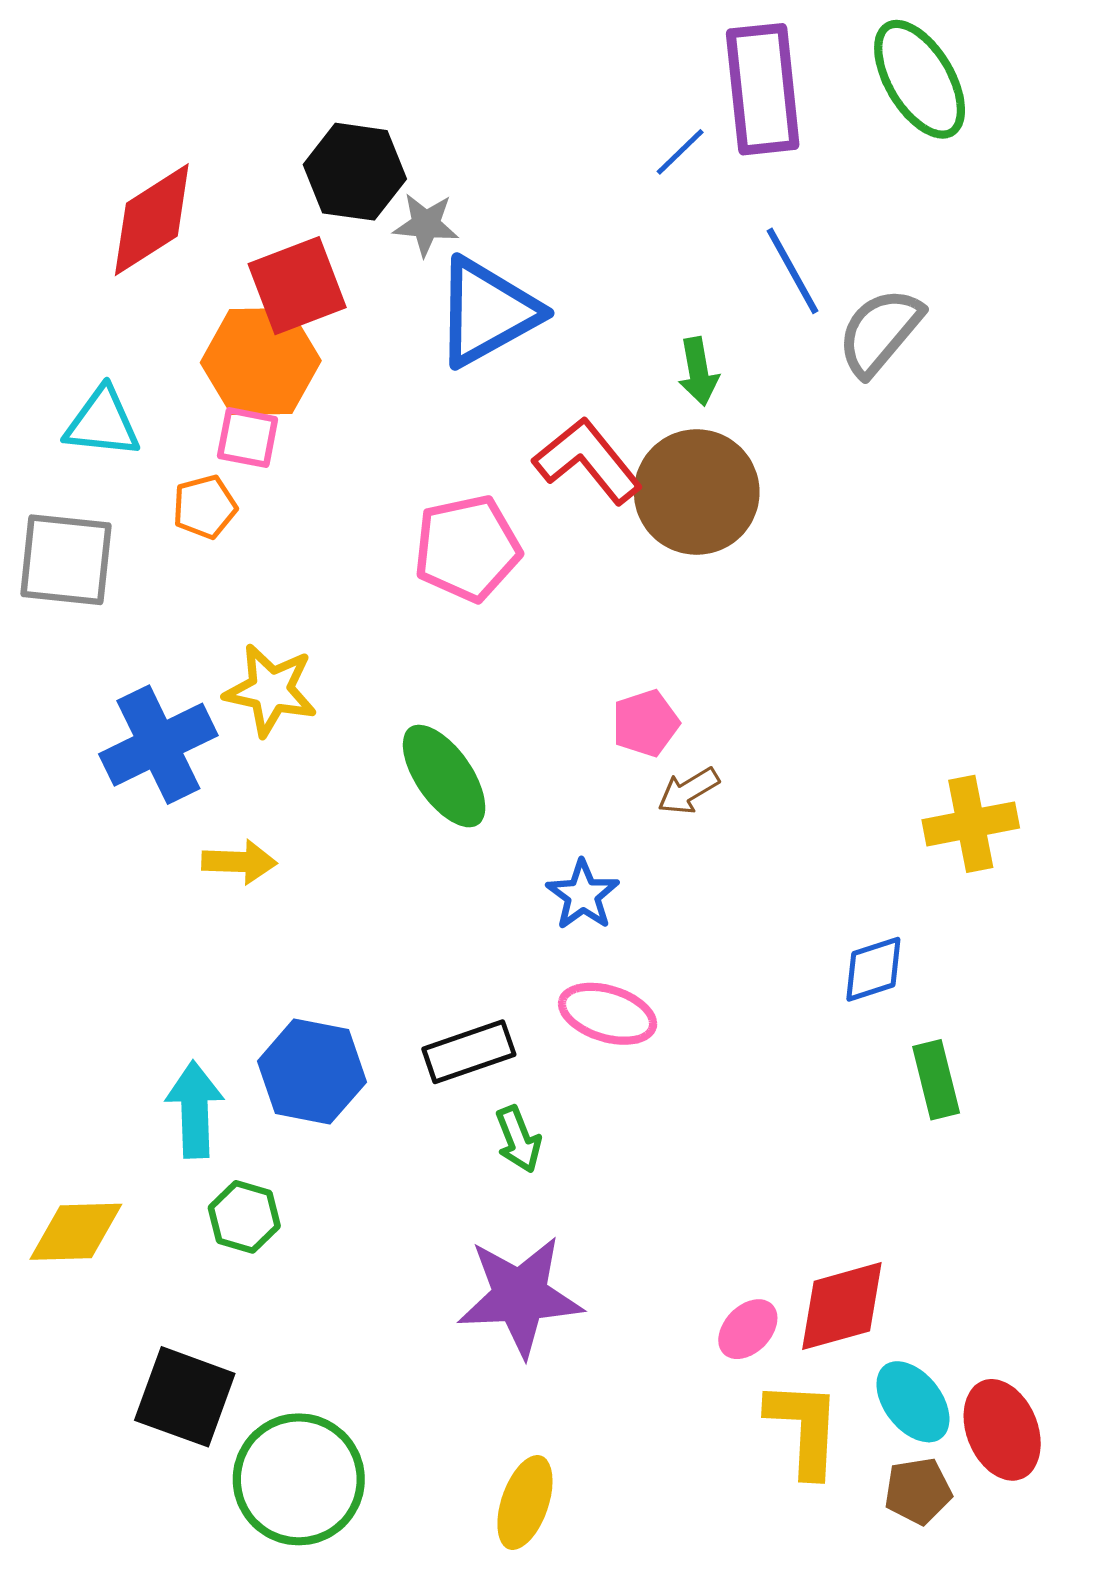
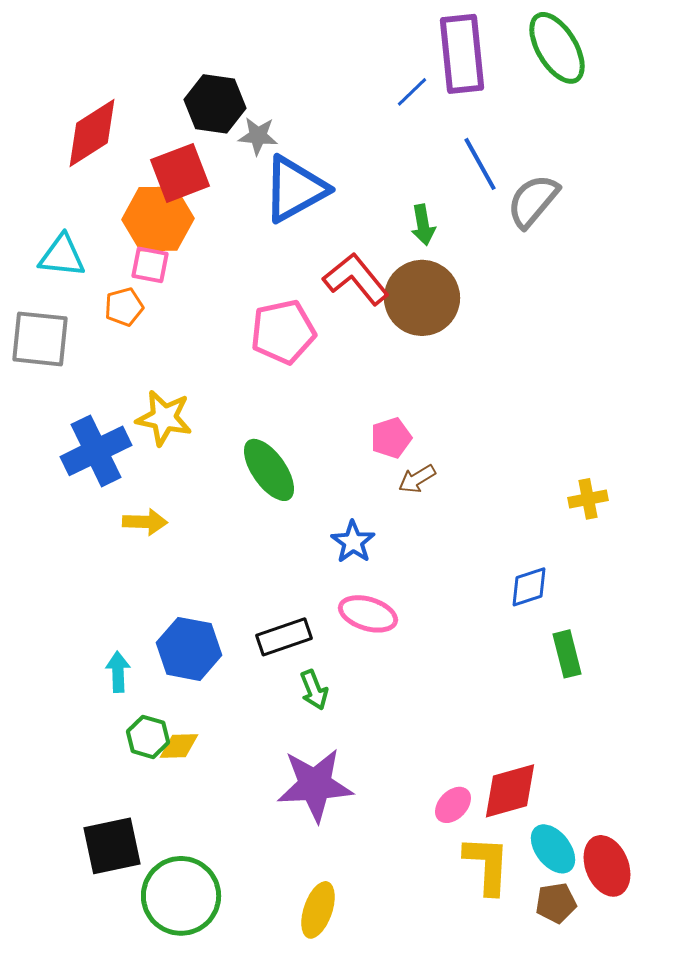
yellow cross: (971, 824) -> (588, 499), size x0.7
cyan arrow: (195, 1110) -> (118, 672), size x0.7
yellow diamond: (76, 1232) -> (179, 746), moved, size x0.7
black square: (185, 1397) -> (112, 846), turned -32

